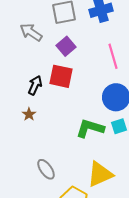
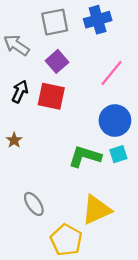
pink line: (113, 56) -> (111, 73), turned 55
black arrow: (35, 85) -> (20, 92), moved

